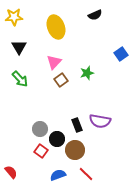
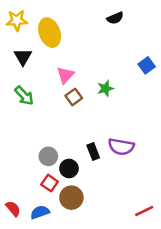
yellow ellipse: (56, 27) -> (50, 33), moved
brown circle: (75, 150) -> (71, 198), moved
red line: (86, 174) -> (144, 211), moved, turned -70
blue semicircle: (58, 175) -> (40, 212), moved

